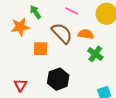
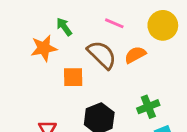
orange semicircle: (86, 34) -> (135, 55), turned -35
green cross: (95, 54) -> (148, 107), moved, turned 35

